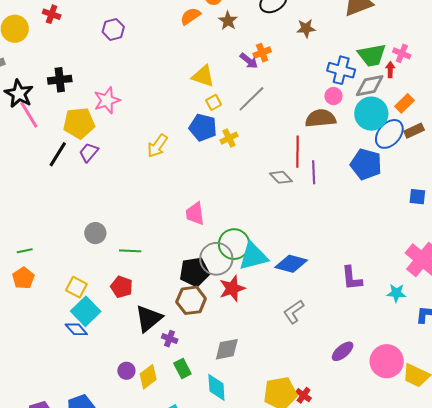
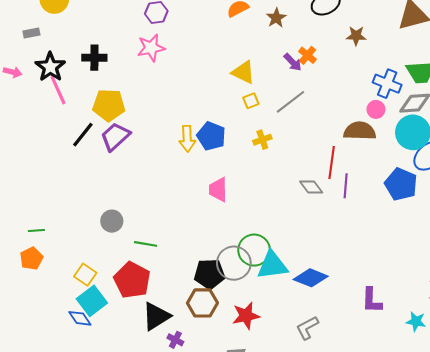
orange cross: (262, 53) -> (308, 55), turned -36
pink star: (107, 100) -> (151, 48), moved
blue pentagon: (203, 127) -> (211, 136), moved
yellow arrow: (157, 146) -> (187, 139), turned -45
purple trapezoid: (89, 152) -> (115, 137), size x1.4
pink trapezoid: (195, 214) -> (218, 190), moved
red pentagon: (122, 287) -> (132, 280), size x1.6
red star: (232, 288) -> (246, 316), moved

